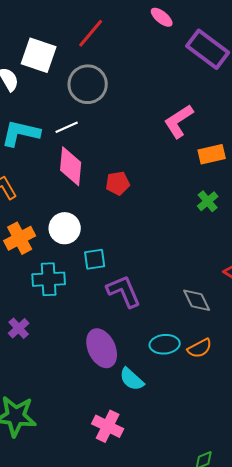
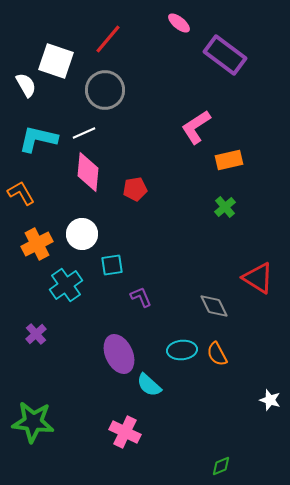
cyan cross: (49, 279) -> (66, 285), turned -32
purple L-shape: (124, 291) -> (141, 297), size x0.6
orange semicircle: (200, 348) -> (217, 354), turned 90

